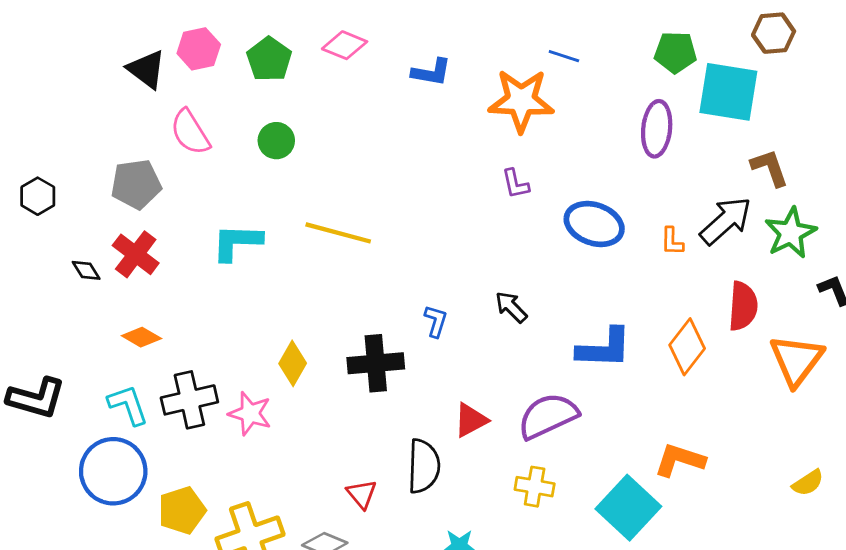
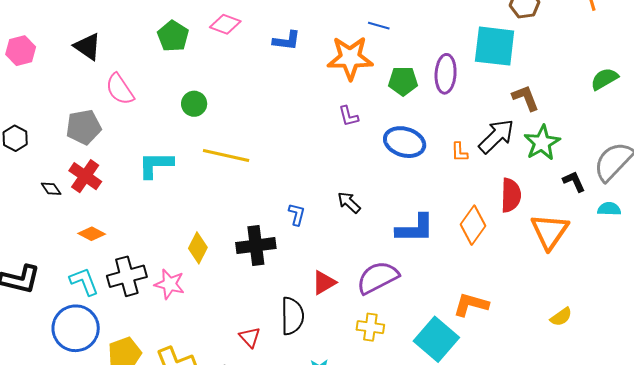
pink hexagon: (199, 49) -> (21, 51), moved
green pentagon: (675, 52) -> (403, 81), moved
green circle: (276, 141) -> (194, 104), moved

